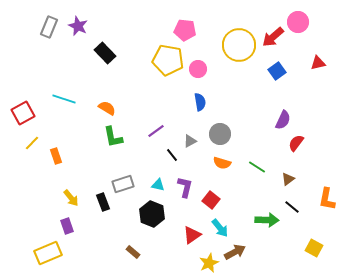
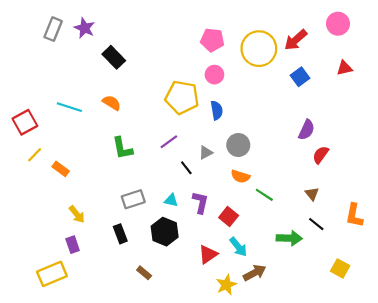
pink circle: (298, 22) -> (338, 24), moved
pink pentagon: (185, 30) -> (212, 40), moved
yellow pentagon: (168, 60) -> (182, 97), moved
orange semicircle: (107, 108) -> (112, 103), moved
orange rectangle: (56, 156) -> (61, 169), turned -35
green line: (257, 167) -> (264, 195), moved
brown triangle: (288, 179) -> (312, 194), turned -32
black rectangle: (103, 202) -> (120, 234), moved

